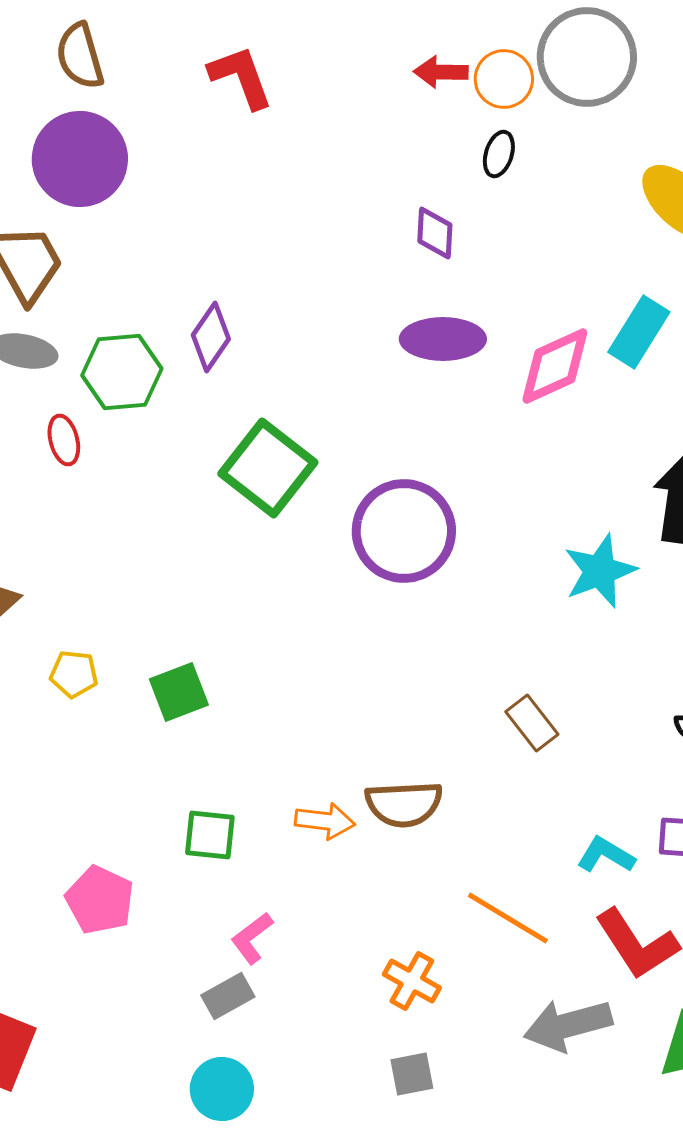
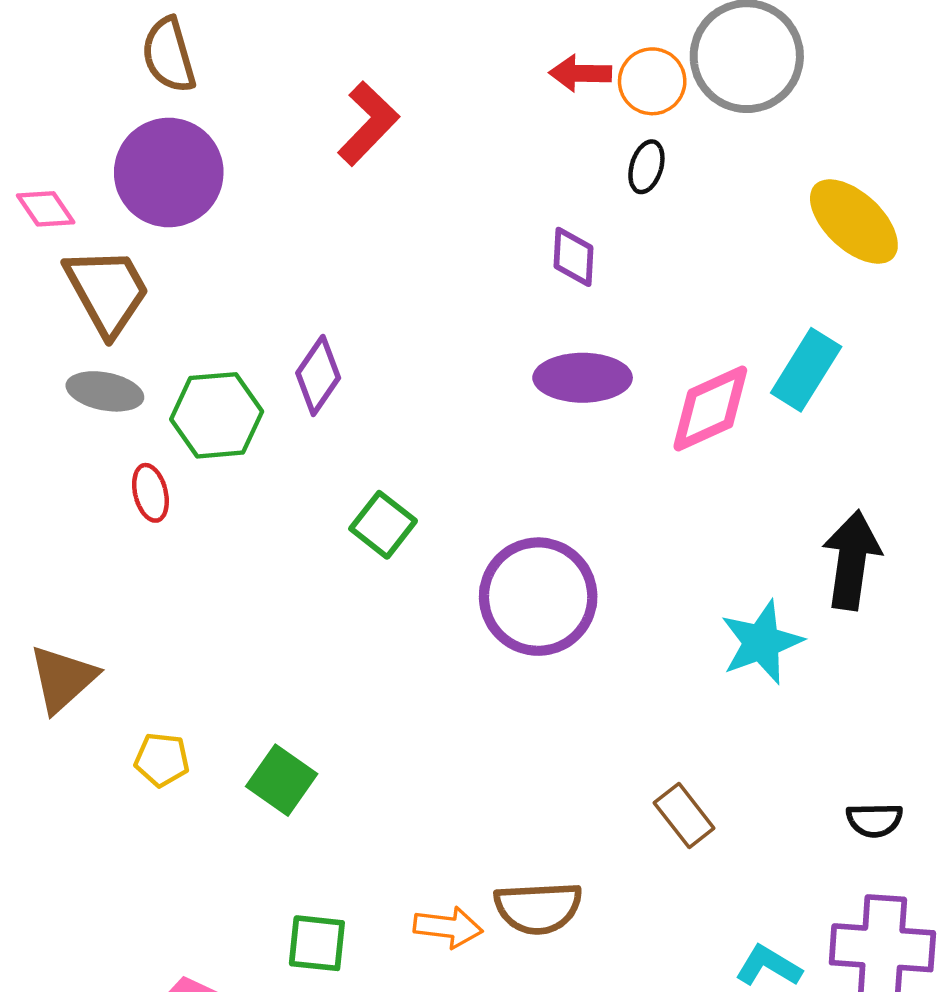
red L-shape: (241, 77) -> (368, 123), moved, turned 64
green square: (268, 468) -> (383, 525), size x0.6
green square: (179, 692) -> (282, 780), turned -34

